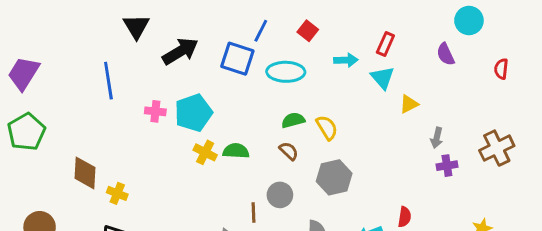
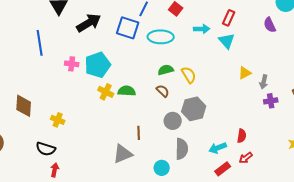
yellow triangle: (409, 104) -> (245, 73), moved
yellow cross: (117, 193) -> (58, 120), moved
gray circle: (280, 195) -> (173, 121), moved

